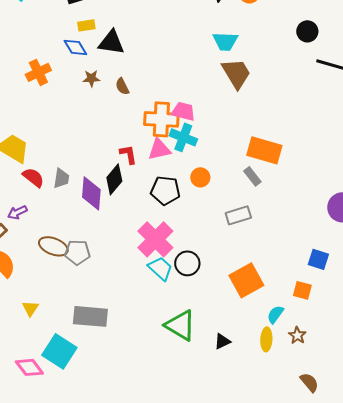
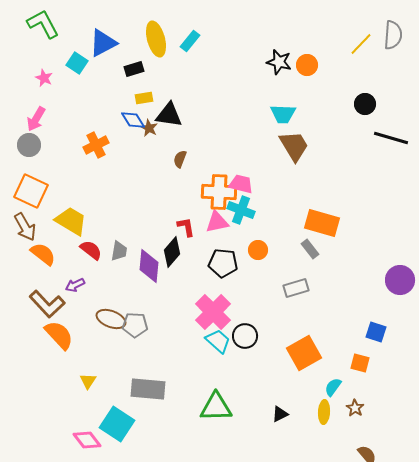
brown star: (91, 78) -> (149, 128), moved, turned 30
brown semicircle: (122, 86) -> (180, 159), turned 48
green triangle: (180, 325) -> (216, 407), moved, turned -32

